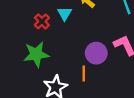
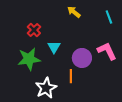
cyan triangle: (65, 13) -> (54, 47), moved

